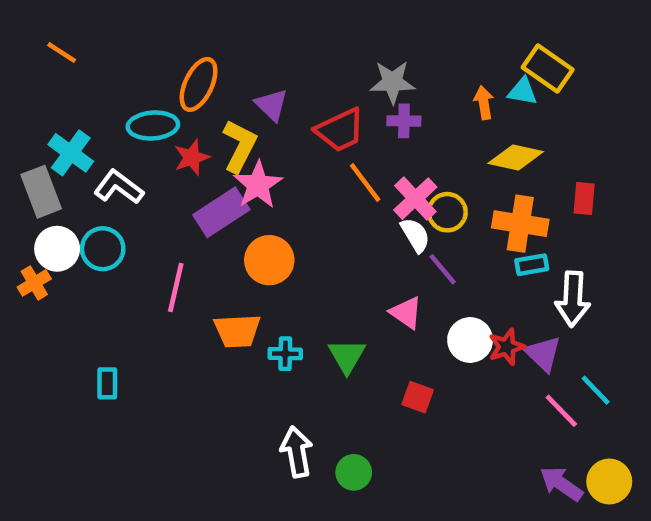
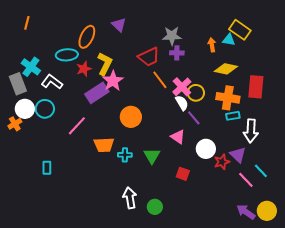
orange line: (62, 52) -> (27, 23), turned 72
purple triangle: (272, 105) -> (119, 25), moved
red rectangle: (584, 199) -> (256, 87), size x1.6
orange circle: (269, 260) -> (131, 117), moved
pink line: (176, 288) -> (77, 126), turned 30
red star: (507, 347) -> (222, 162), moved

